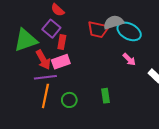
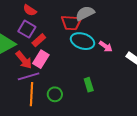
cyan ellipse: (129, 31) -> (83, 41), moved
red rectangle: (62, 42) -> (39, 40), turned 48
pink rectangle: (61, 62) -> (41, 59), turned -30

